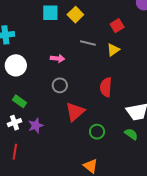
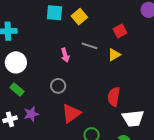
pink arrow: (58, 58) -> (65, 55), moved, turned 64
red semicircle: (106, 87) -> (114, 97), moved
green rectangle: (20, 101) -> (17, 90), moved
purple star: (36, 126) -> (31, 114), moved

